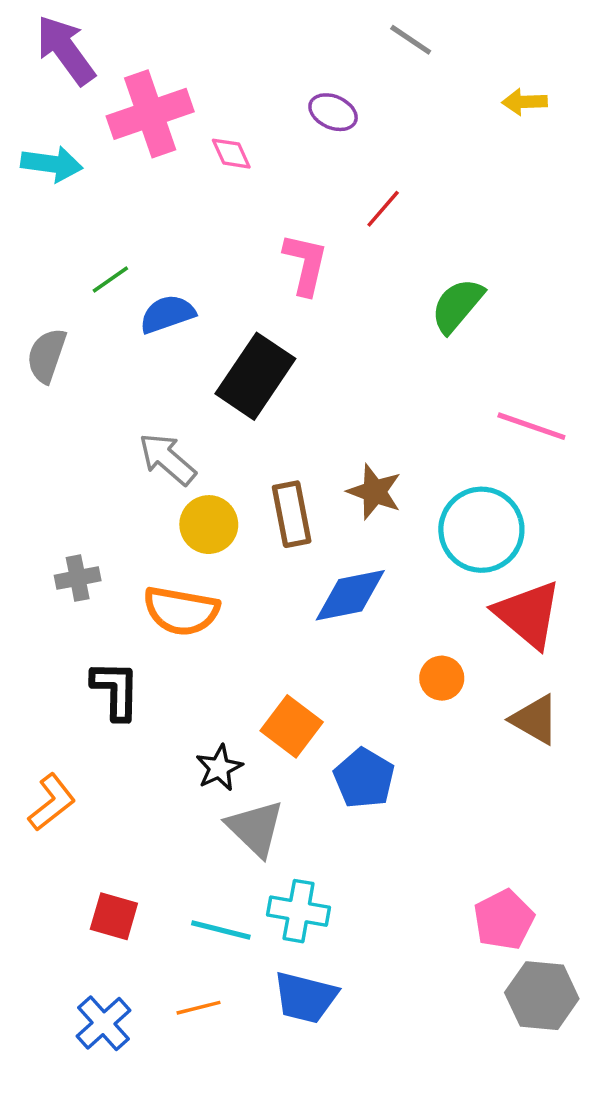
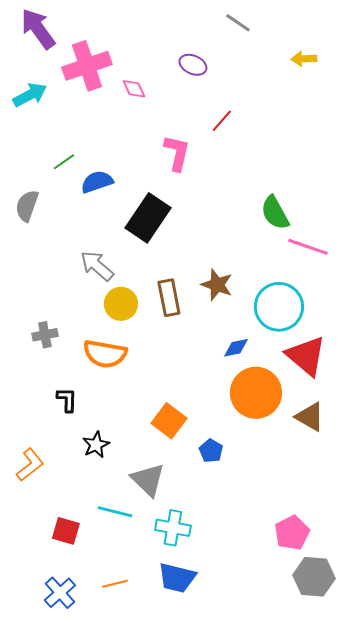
cyan arrow: (52, 164) -> (30, 95), turned -36
green semicircle: (457, 305) -> (275, 213), moved, turned -69
blue diamond: (350, 595) -> (236, 348), moved, size x0.6
orange circle: (442, 678) -> (256, 393), size x2.0
black L-shape: (116, 690) -> (67, 400), size x0.7
black star: (219, 768) -> (96, 445), moved
blue pentagon: (364, 778) -> (211, 451), size x0.7
cyan line: (221, 930) -> (115, 512), moved

